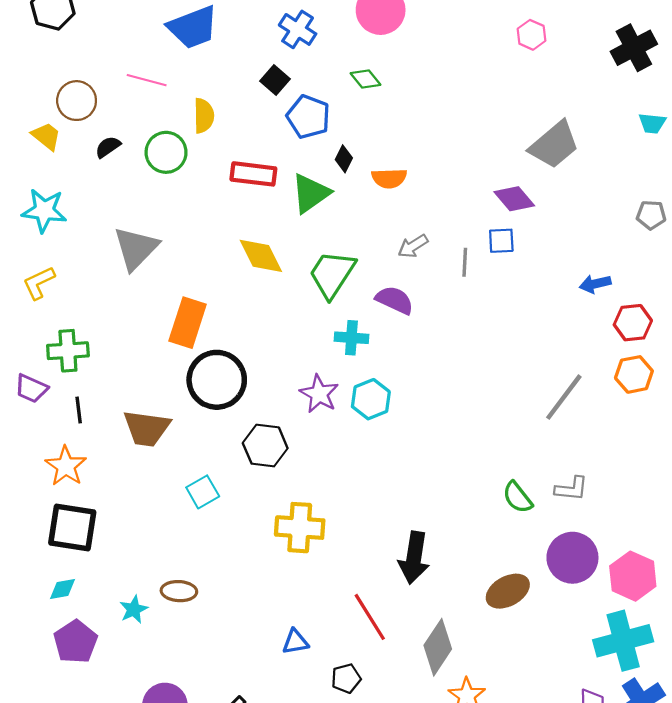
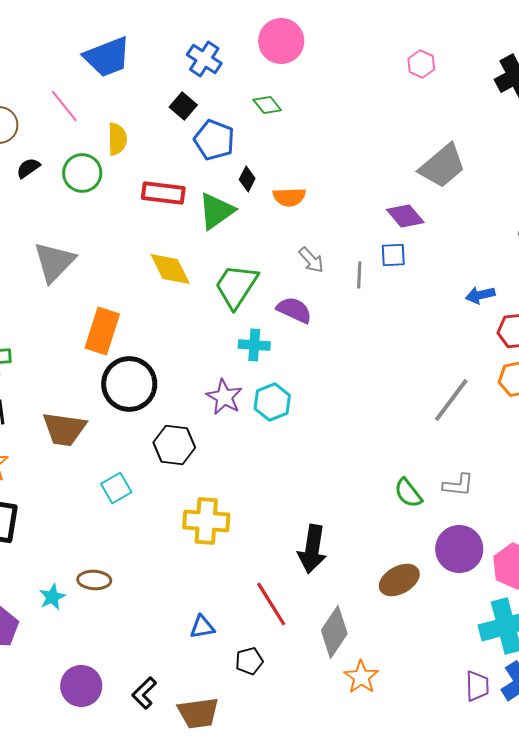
pink line: (147, 80) -> (64, 106), turned 36
gray arrow: (413, 246) -> (311, 260), turned -100

